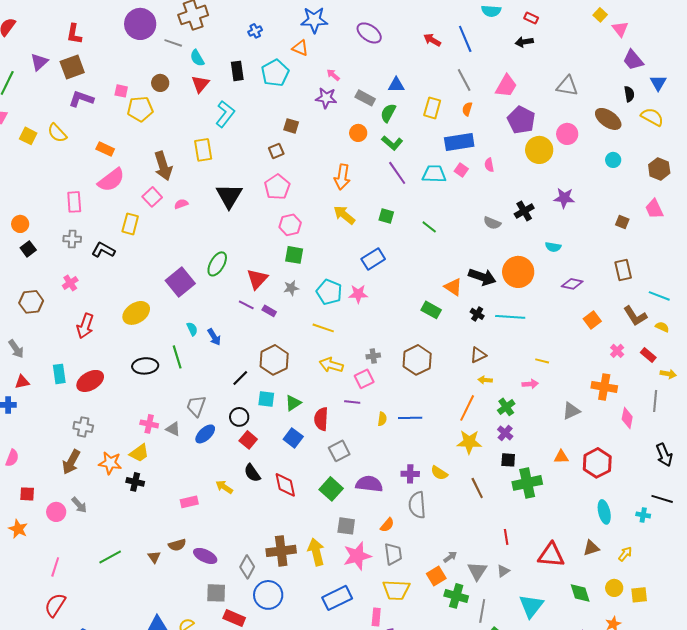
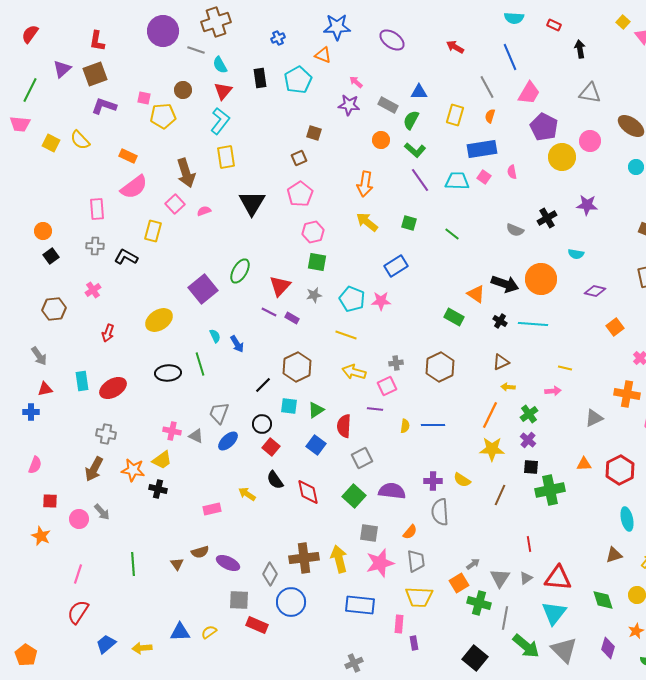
blue line: (465, 39) -> (510, 57), moved
black arrow: (524, 42) -> (580, 49), moved, turned 90
cyan L-shape: (225, 114) -> (220, 121), moved
red arrow: (85, 326) -> (108, 333), size x0.7
brown line: (477, 488) -> (500, 495), turned 50
red triangle: (551, 555) -> (558, 578), moved
green line: (110, 557) -> (133, 564), turned -65
blue rectangle: (337, 598) -> (360, 605), turned 32

